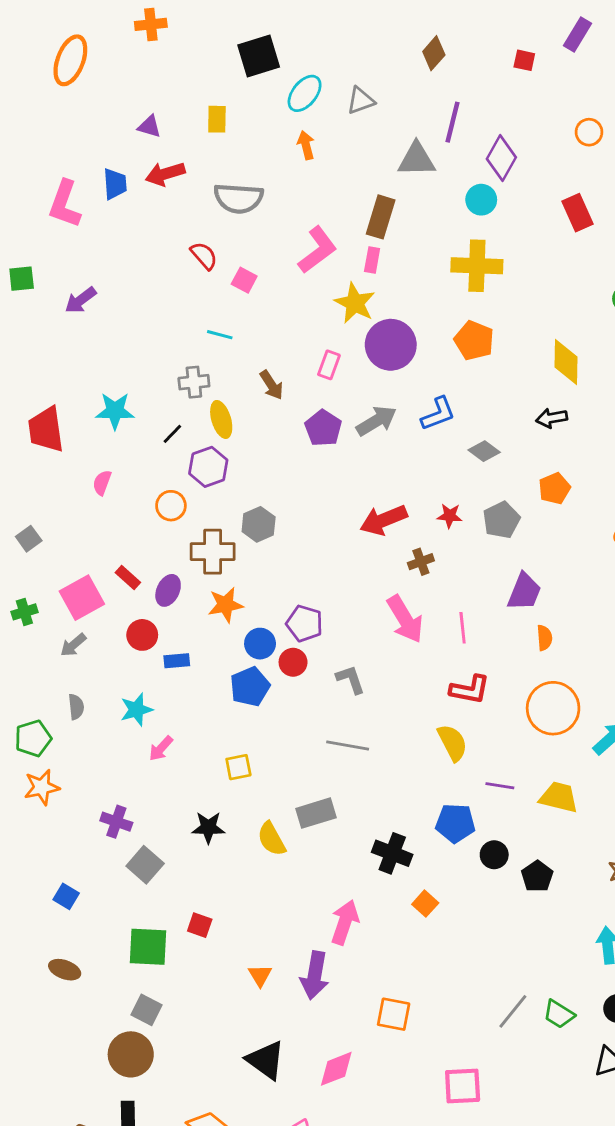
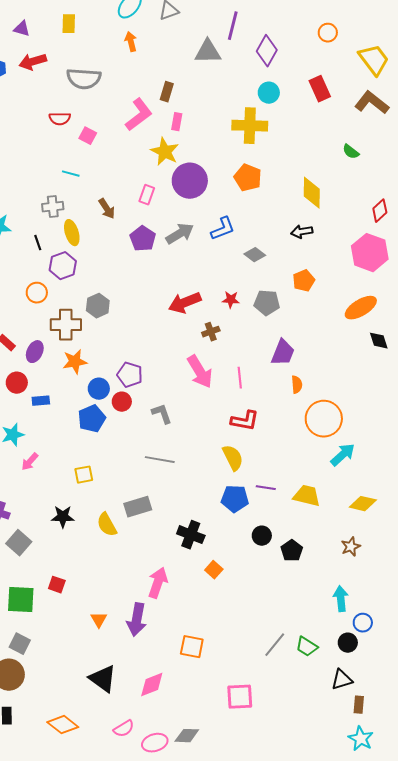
cyan circle: (481, 200) -> (269, 93), moved
brown rectangle: (381, 217) -> (167, 92), moved, size x0.7
red semicircle: (204, 256) -> (60, 119), turned 130
black line: (172, 434) -> (38, 243), turned -63
gray pentagon: (501, 520) -> (267, 303), turned 30
orange circle: (553, 708) -> (324, 419), moved
blue pentagon: (455, 823) -> (235, 499), moved

